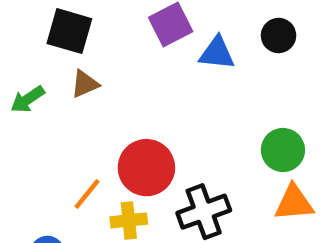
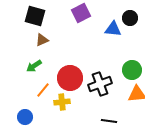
blue triangle: (217, 53) -> (113, 29), moved
green arrow: (28, 99) -> (34, 66), moved
black cross: (204, 212) -> (100, 84), moved

